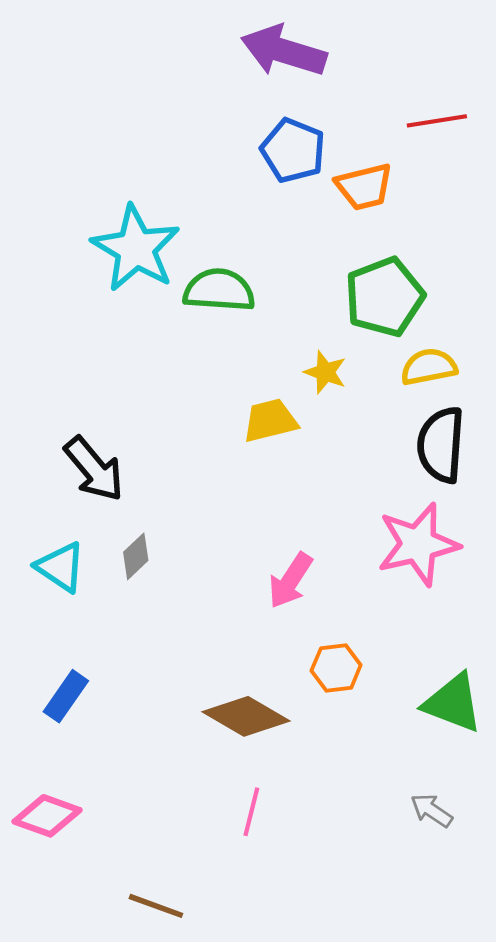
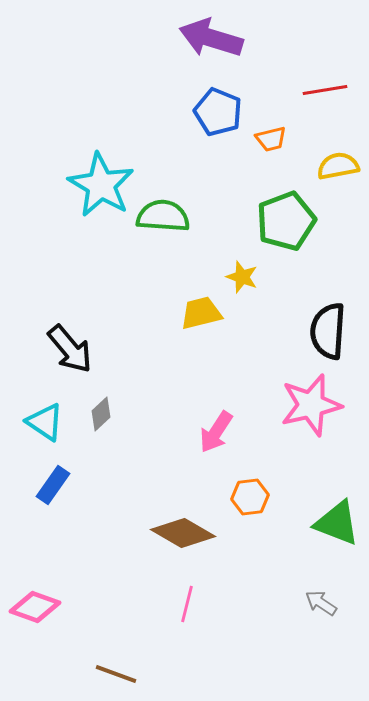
orange trapezoid: (364, 187) -> (271, 139), size x0.7
yellow semicircle: (429, 367) -> (338, 166), moved
blue rectangle: (66, 696) -> (53, 485), moved

